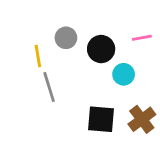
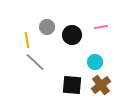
cyan circle: (124, 74) -> (95, 62), moved
gray line: (49, 87) -> (35, 62), turned -30

